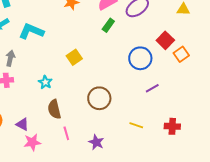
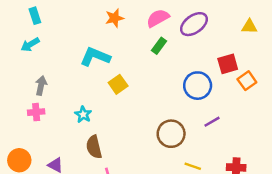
cyan L-shape: (31, 31) -> (95, 57), moved
red square: (165, 40) -> (228, 64), turned 30
brown circle: (99, 98) -> (171, 134), moved

